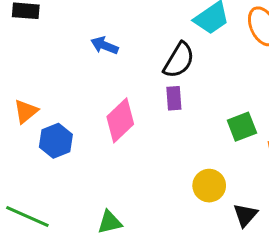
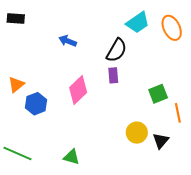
black triangle: (245, 215) -> (161, 141), moved
green triangle: (110, 222) -> (72, 157), turned 30

